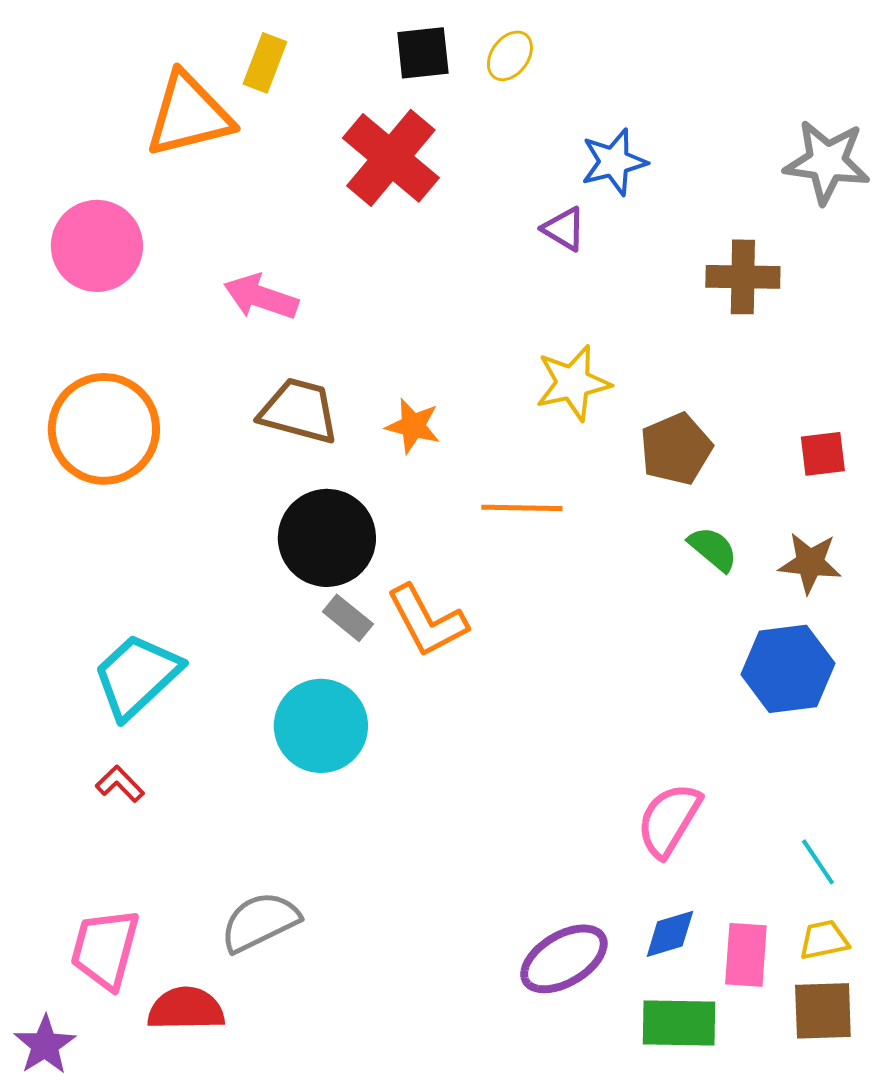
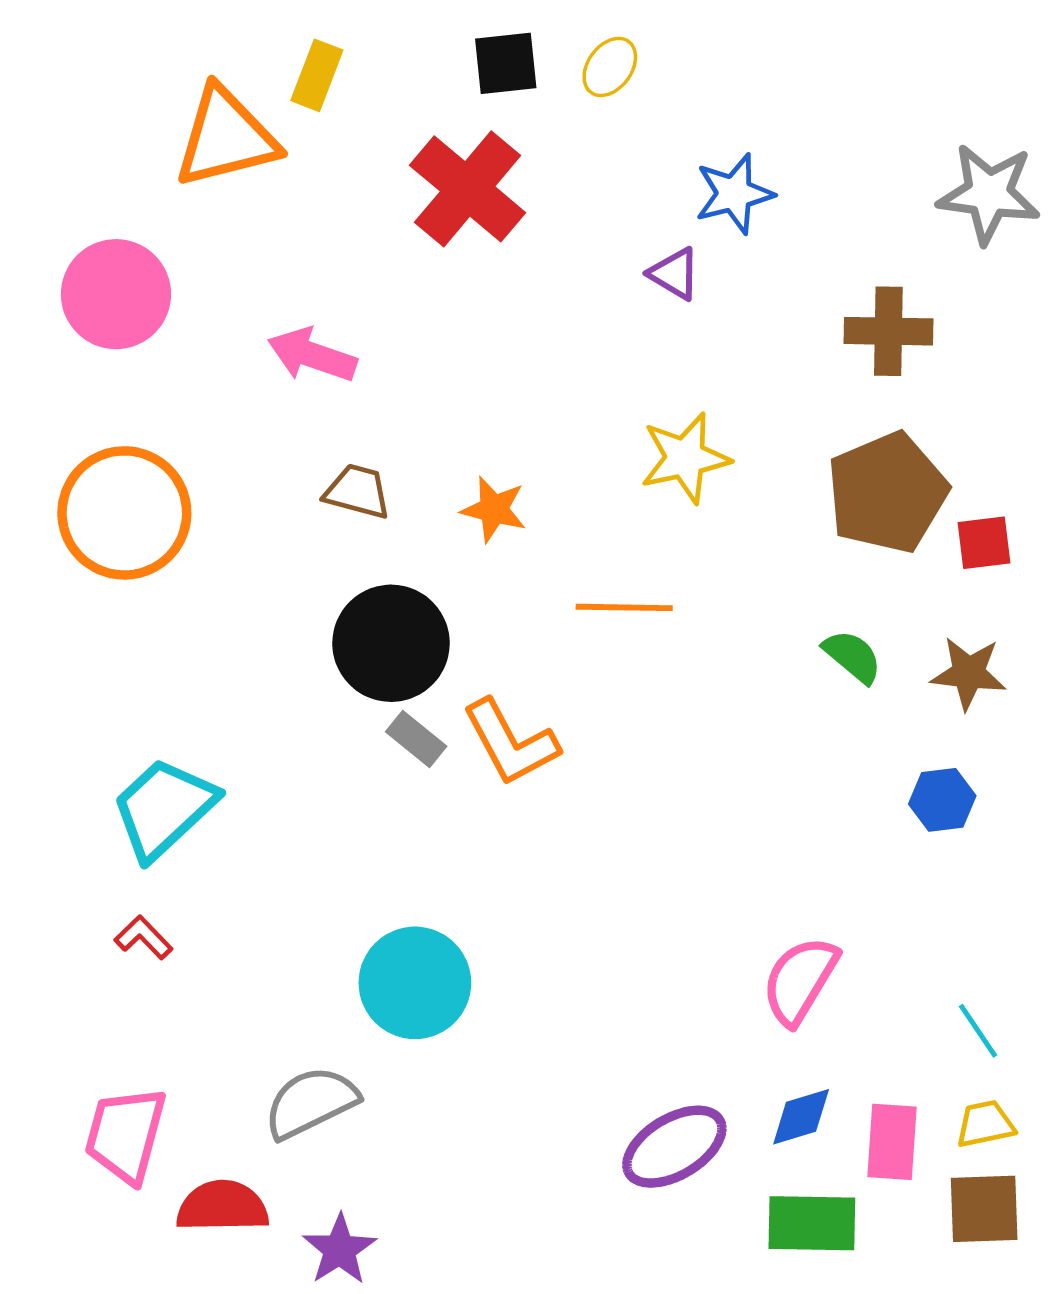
brown trapezoid: (299, 411) -> (358, 491), size x0.7
brown pentagon: (676, 449) -> (887, 493), moved, size x1.4
blue hexagon: (788, 669) -> (942, 800), size x0.6
cyan circle: (321, 726) -> (415, 983), moved
purple star: (45, 1045) -> (340, 1250), moved

